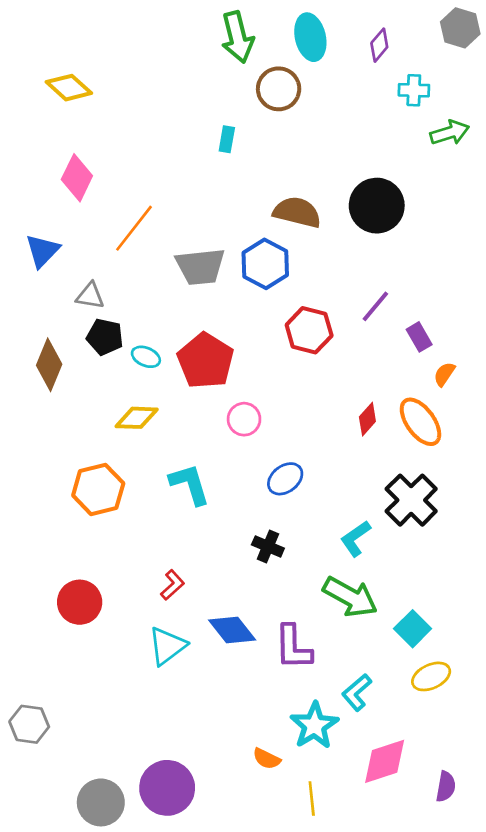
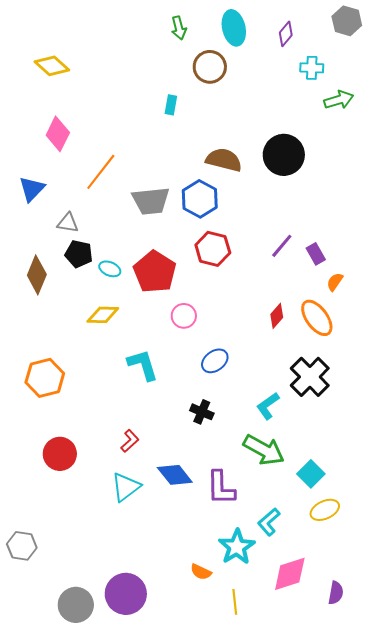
green arrow: (237, 37) -> (179, 28), size x0.6
purple line: (375, 306) -> (282, 246), moved
red hexagon: (309, 330) -> (213, 249), moved
orange hexagon: (98, 489) -> (45, 378), moved

